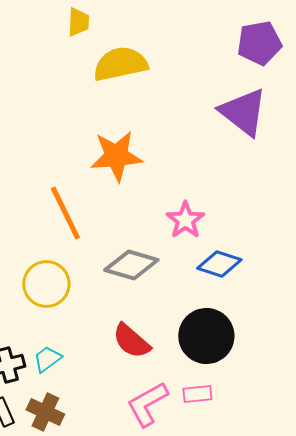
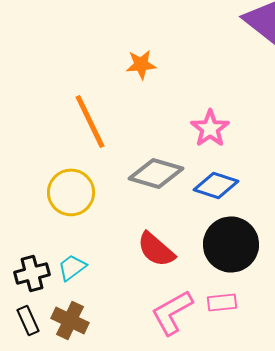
orange star: (116, 156) -> (141, 64), size x0.6
blue diamond: (219, 264) -> (216, 185), moved

